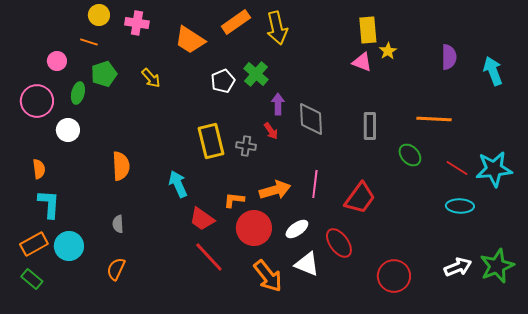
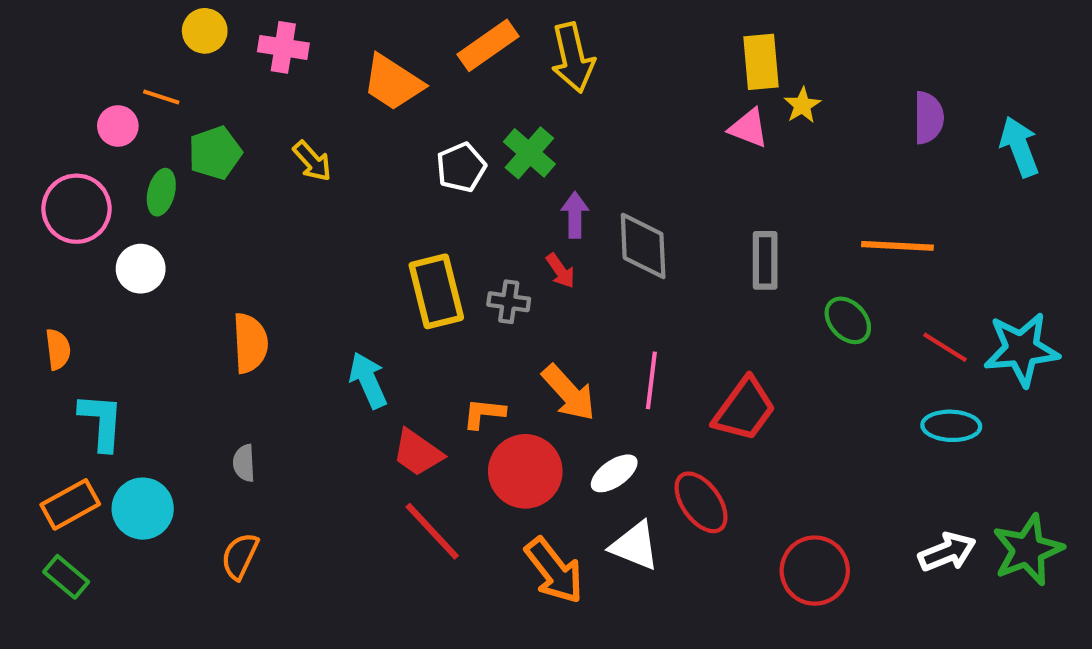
orange line: (89, 42) -> (161, 97), moved
orange semicircle: (39, 169) -> (58, 349), moved
orange arrow: (275, 190) -> (569, 393), turned 64

